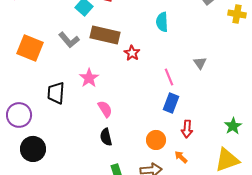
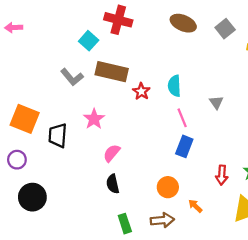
cyan semicircle: (162, 22) -> (174, 86), moved
orange square: (30, 48) -> (25, 119), moved
pink semicircle: (105, 109) -> (112, 153), turned -108
purple circle: (19, 115) -> (17, 160), size x0.7
red arrow: (187, 129) -> (222, 175), moved

